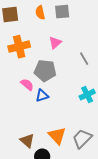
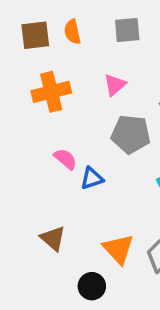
orange semicircle: (40, 13) -> (72, 32), moved
gray pentagon: (45, 71) -> (131, 134), moved
brown triangle: (27, 141) -> (53, 238), moved

